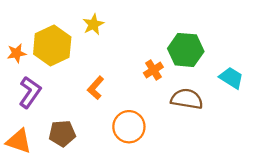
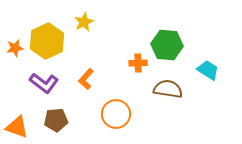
orange cross: (153, 70) -> (138, 63), turned 30
purple L-shape: (30, 92) -> (44, 83), moved, turned 92

